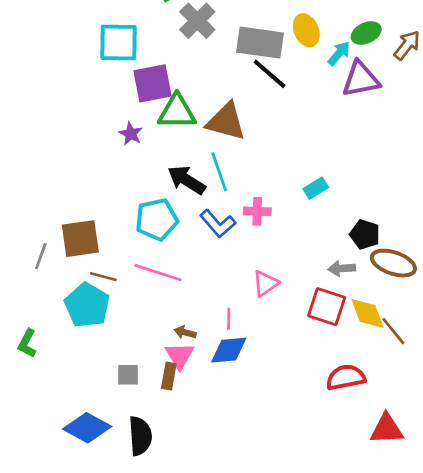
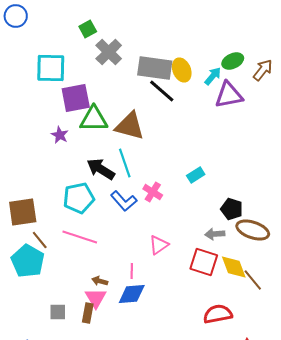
yellow ellipse: (306, 30) -> (182, 70), moved
pink cross: (257, 211) -> (153, 192), turned 30
brown line: (103, 277) -> (40, 240), turned 36

